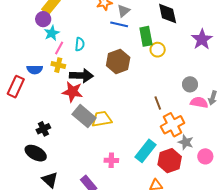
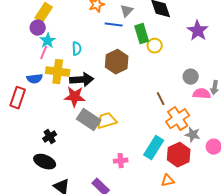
gray triangle: (124, 11) -> (127, 11), moved
pink line: (59, 48) -> (44, 53), moved
yellow cross: (58, 65) -> (58, 72), size x1.6

